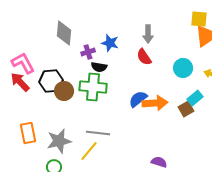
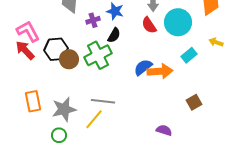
black semicircle: (99, 67) -> (114, 35), moved, turned -70
cyan circle: (183, 68) -> (178, 22), moved, size x1.4
green cross: (93, 87) -> (98, 55), turned -32
cyan rectangle: (195, 98) -> (189, 55), moved
brown square: (186, 109) -> (194, 102), moved

